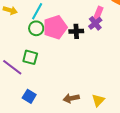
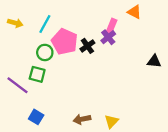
pink pentagon: (55, 27) -> (64, 42), turned -30
green circle: (36, 28) -> (45, 52), moved
black cross: (76, 31) -> (87, 46), turned -32

